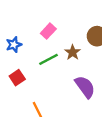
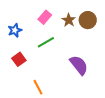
brown star: (73, 52) -> (69, 20), moved

